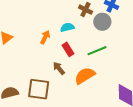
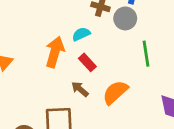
orange arrow: (45, 37) -> (55, 52), size x1.6
green line: (97, 51) -> (146, 54), moved, turned -66

